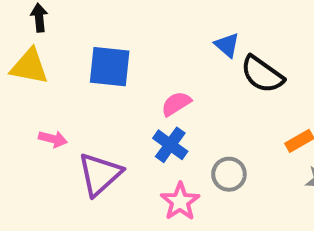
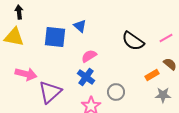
blue triangle: (227, 45) -> (80, 26), moved
pink arrow: (53, 139) -> (26, 74), size x1.5

